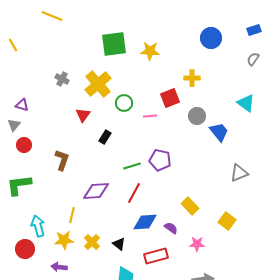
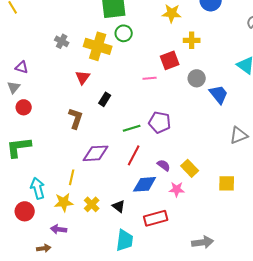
yellow star: (150, 51) -> (172, 13), moved
yellow cross: (98, 84) -> (98, 46), turned -32
green circle: (124, 103) -> (124, 33), moved
brown L-shape: (62, 160) -> (76, 118), moved
yellow square: (227, 221) -> (227, 183), turned -36
purple semicircle: (171, 228) -> (164, 165), moved
pink star: (197, 244) -> (177, 189), moved

